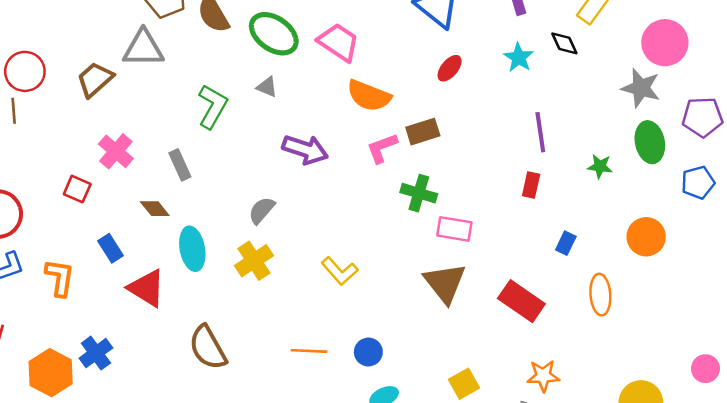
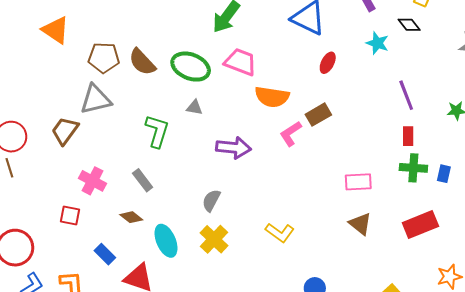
green cross: (419, 193) -> (413, 168), moved
brown triangle: (445, 283) -> (360, 224), size x0.7
red rectangle: (521, 301) -> (420, 225), turned -44

